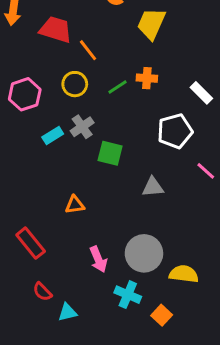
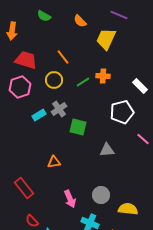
red trapezoid: (56, 30) -> (26, 60), moved
gray circle: (144, 253) -> (101, 195), size x0.7

